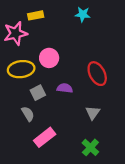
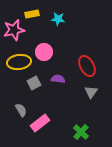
cyan star: (83, 14) -> (58, 19), moved
gray triangle: (93, 113) -> (91, 92), moved
gray semicircle: (28, 114) -> (21, 110), moved

